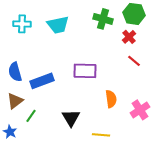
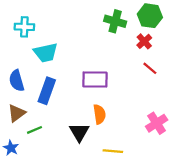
cyan trapezoid: (58, 25) -> (46, 53), moved
blue rectangle: (42, 81) -> (47, 91), turned -50
orange semicircle: (111, 99) -> (99, 114), moved
green line: (31, 116) -> (34, 130), turned 32

